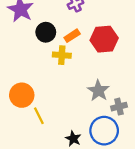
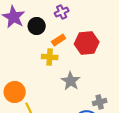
black circle: (46, 32) -> (37, 26), moved
gray star: (98, 91) -> (71, 81), moved

